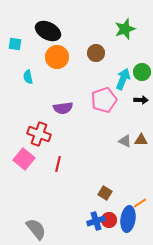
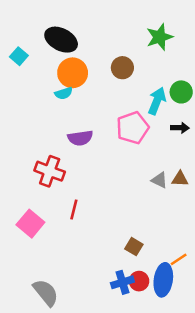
cyan square: (15, 44) -> (19, 56), turned 32
cyan semicircle: (28, 77) -> (64, 93), moved, turned -96
pink square: (24, 159) -> (30, 224), moved

